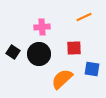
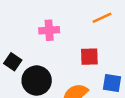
black circle: (39, 54) -> (37, 81), moved

